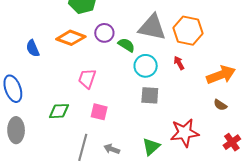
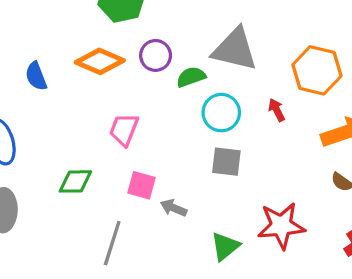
orange hexagon: (188, 31) -> (317, 70), moved
green semicircle: (126, 45) -> (191, 77), turned -54
gray arrow: (112, 149) -> (174, 208), moved

